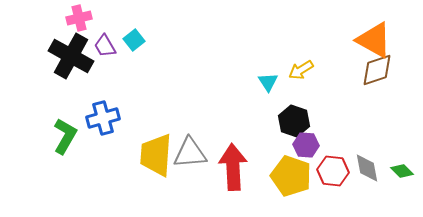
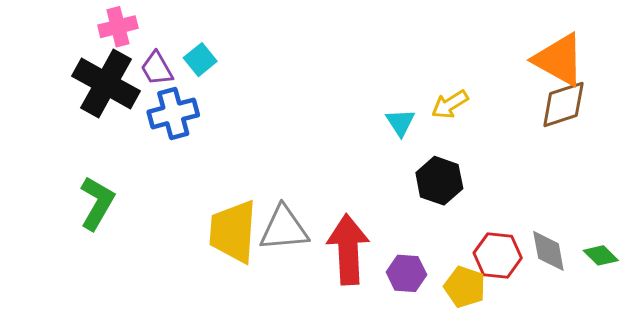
blue cross: (103, 118) -> (173, 113), moved
purple hexagon: (306, 145) -> (406, 273), moved
yellow pentagon: (291, 176) -> (465, 287), moved, size x0.7

